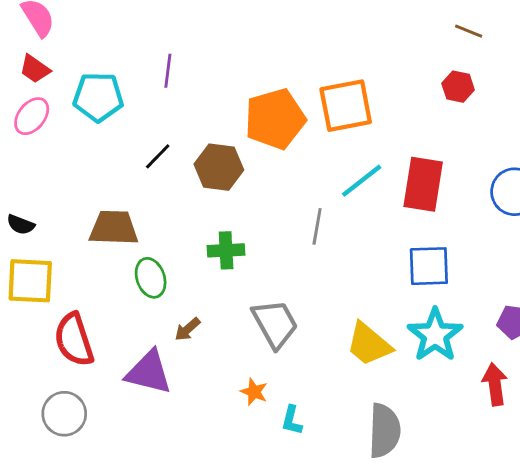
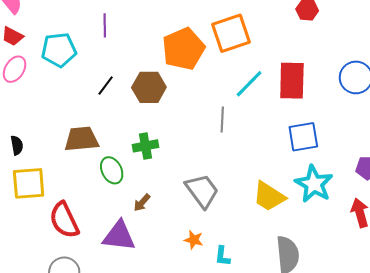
black semicircle: (21, 225) -> (17, 145), turned -114
green cross: (226, 250) -> (145, 146), moved

